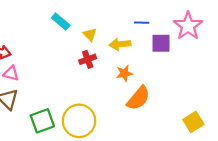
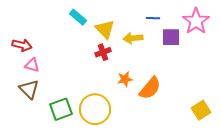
yellow triangle: (90, 35) -> (105, 29), size x1.5
orange star: (124, 73) -> (125, 79), moved

